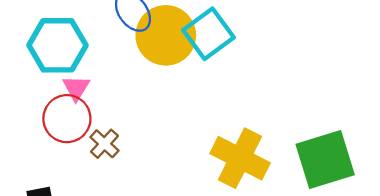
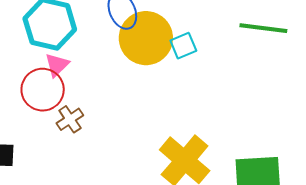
cyan square: (209, 34) -> (183, 46), size x0.6

